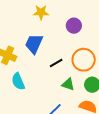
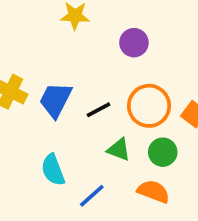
blue trapezoid: (34, 44) -> (56, 100), moved
cyan semicircle: (18, 81) -> (53, 170), moved

